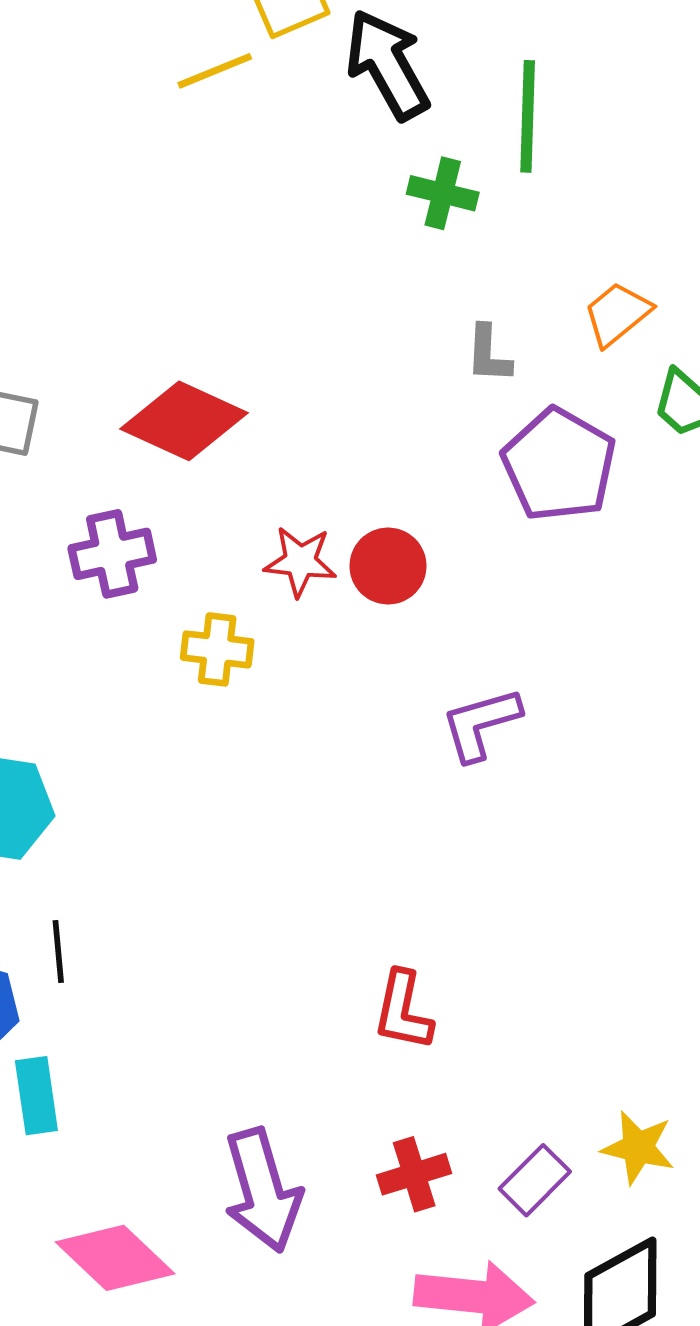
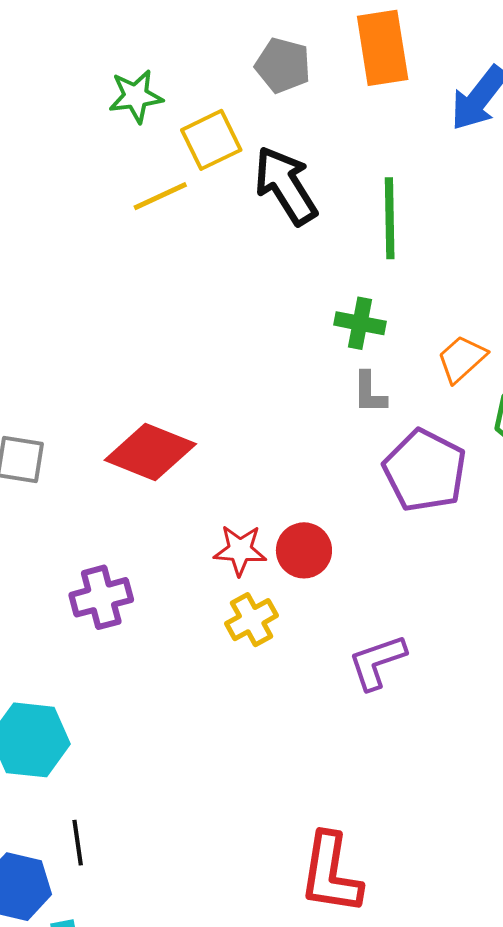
green cross: (443, 193) -> (360, 323), moved
purple cross: (112, 554) -> (101, 597), moved
yellow cross: (217, 649) -> (252, 620), moved, turned -33
red L-shape: (403, 1011) -> (331, 874), size x1.4

